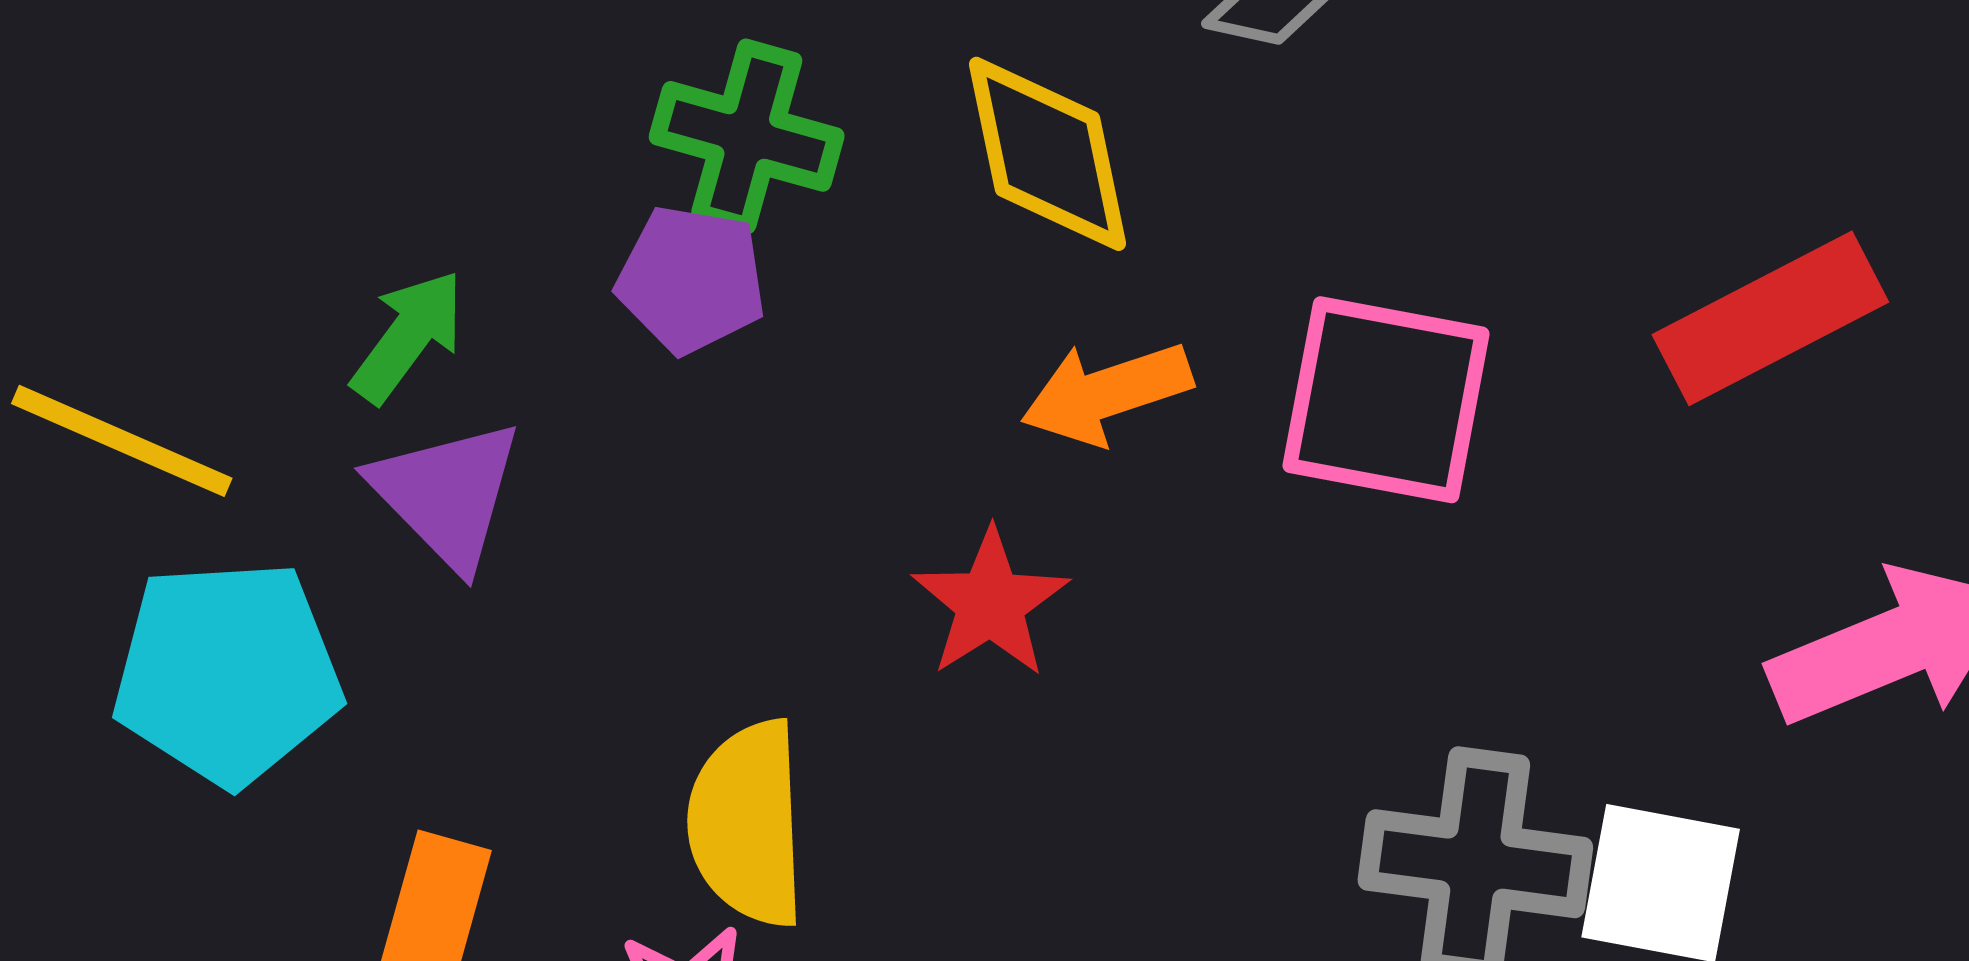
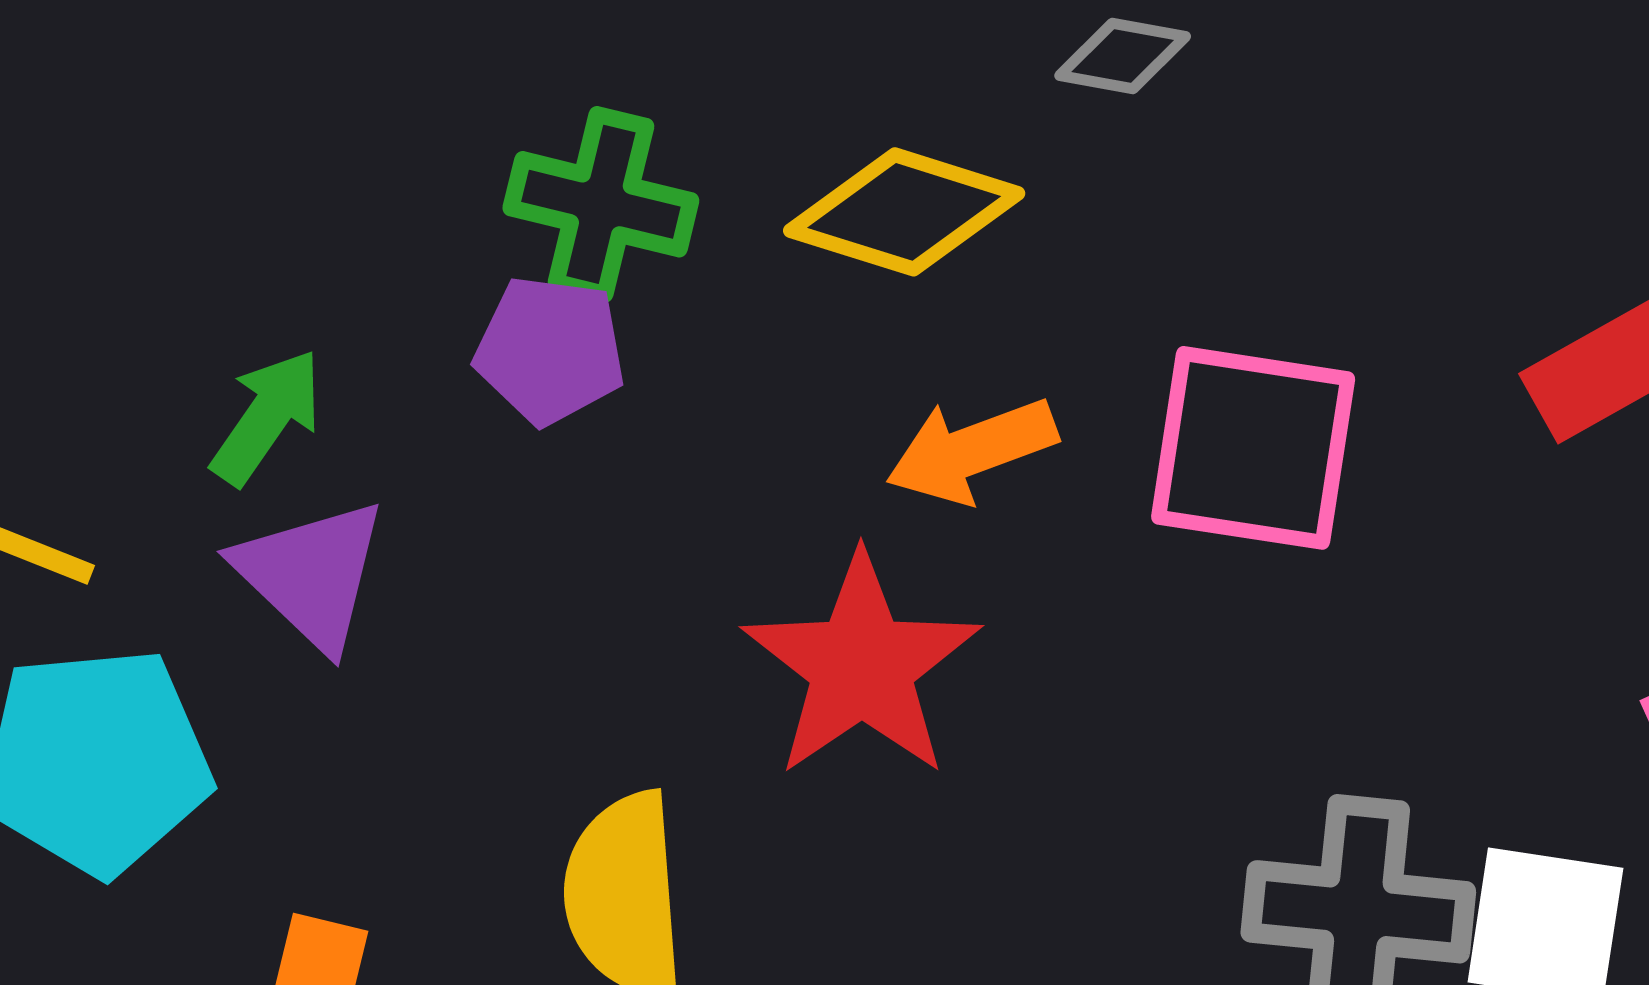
yellow diamond: (1048, 154) -> (904, 212), turned -59
red star: (990, 603) -> (862, 666), size x1.5

